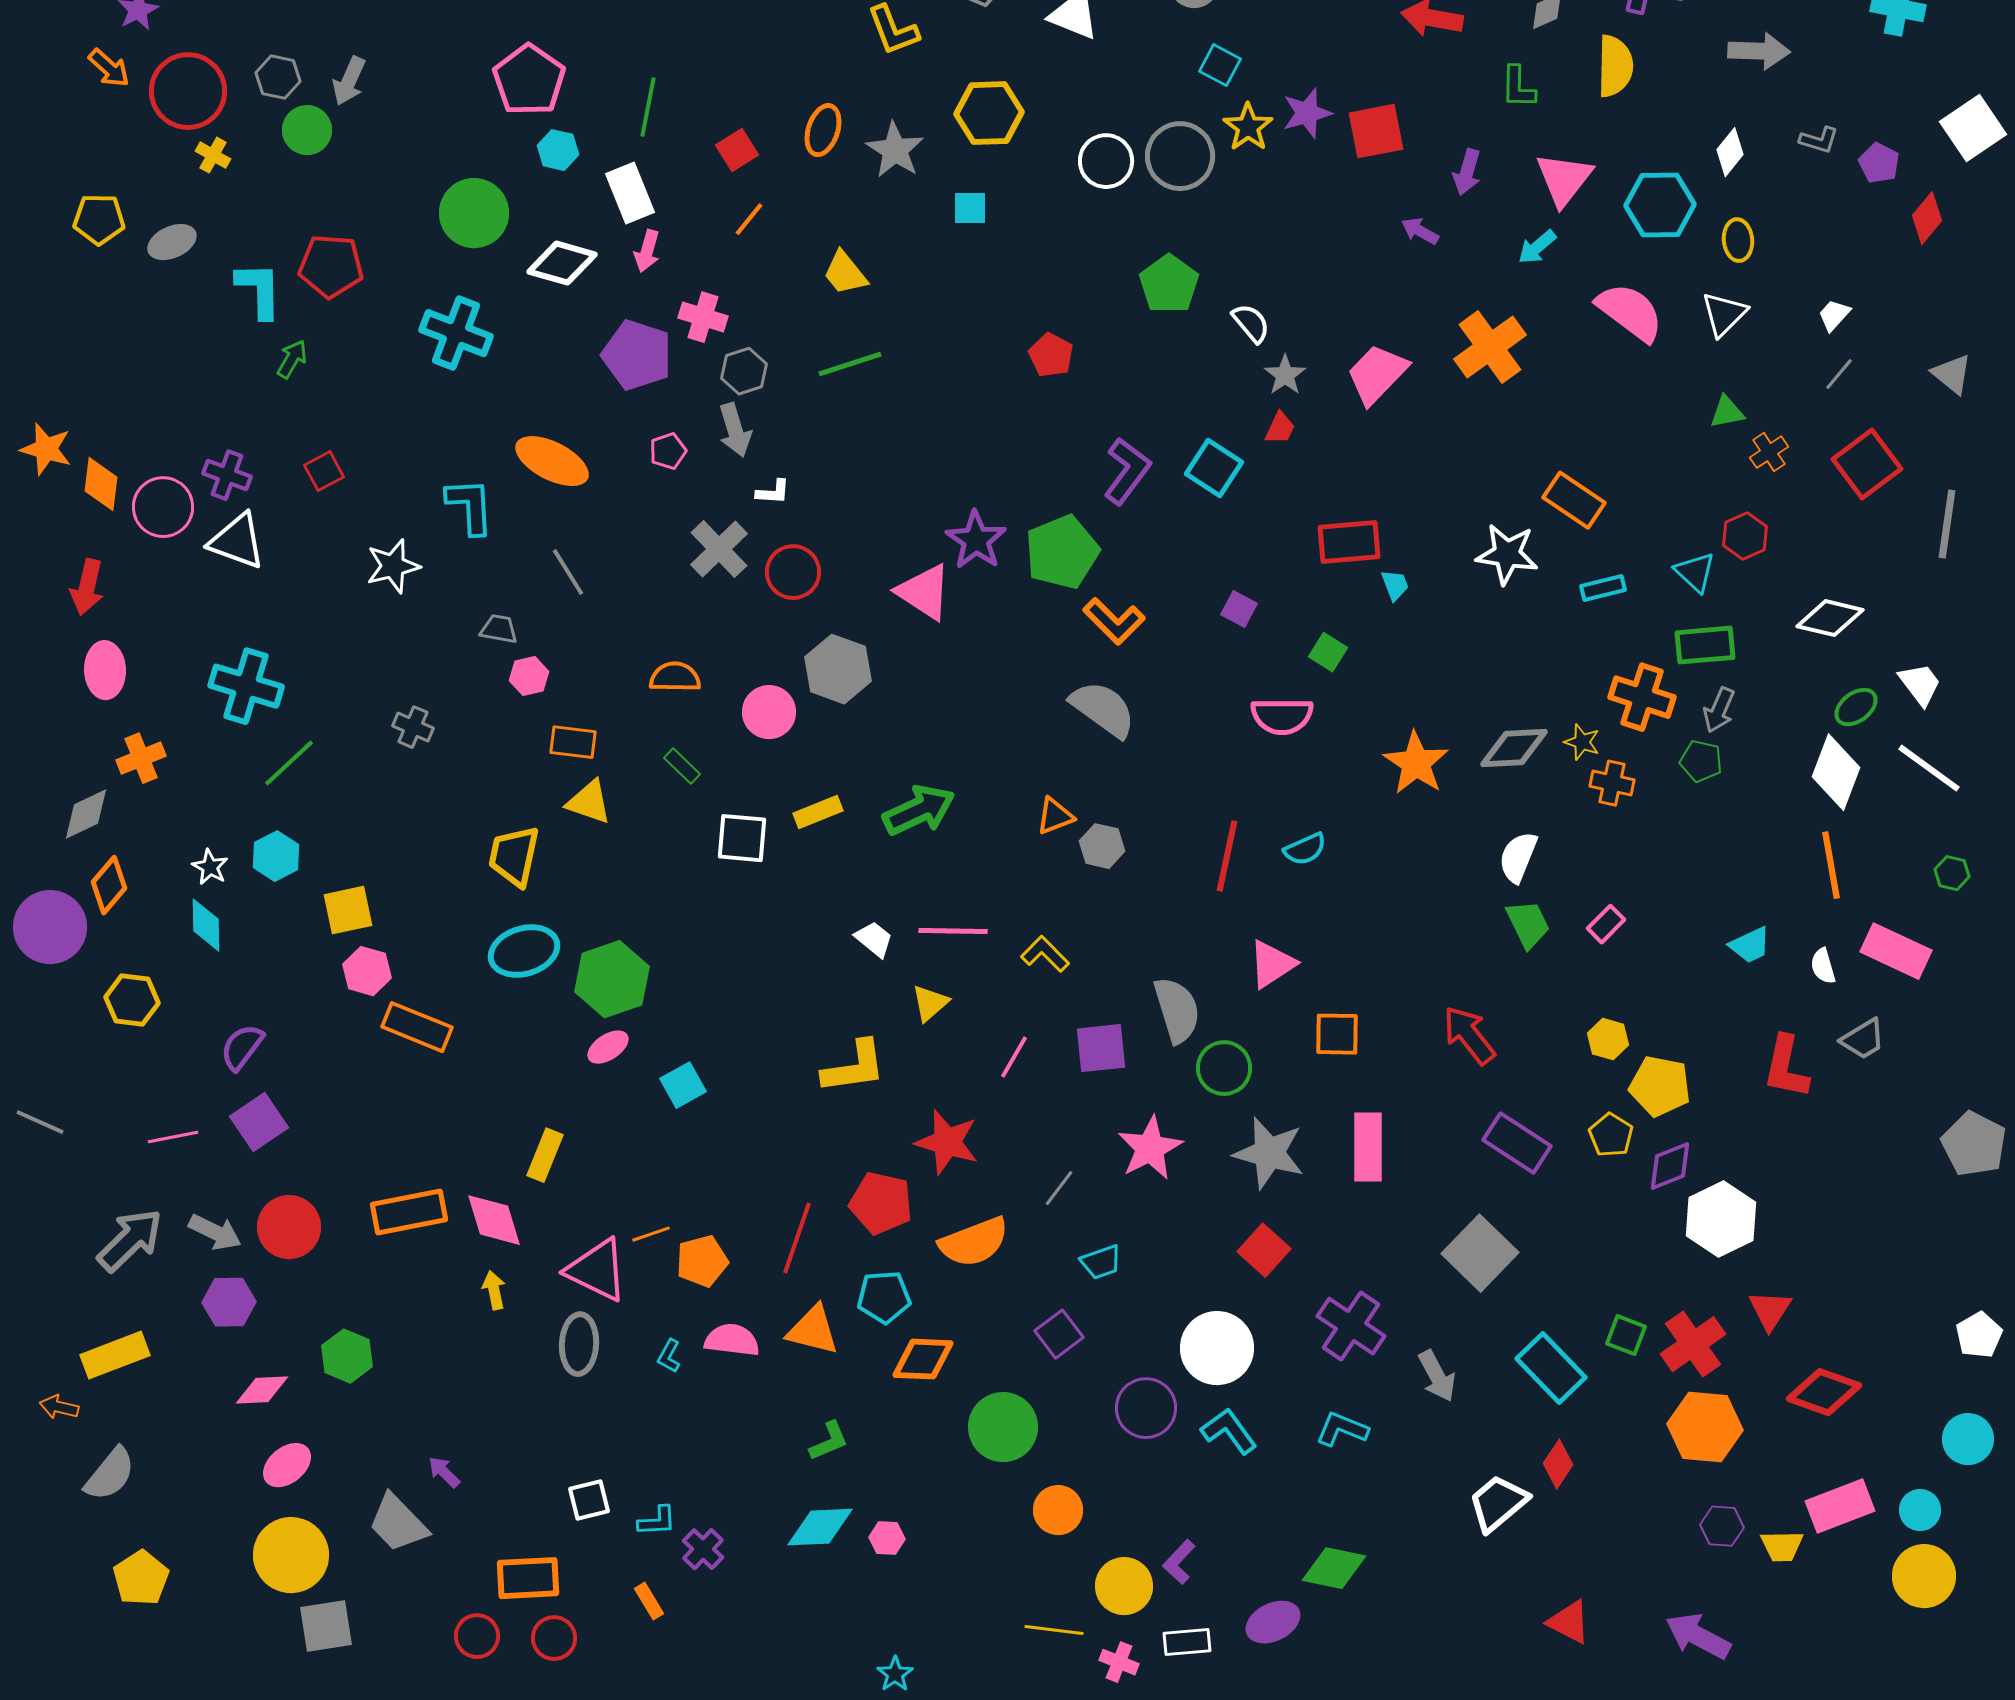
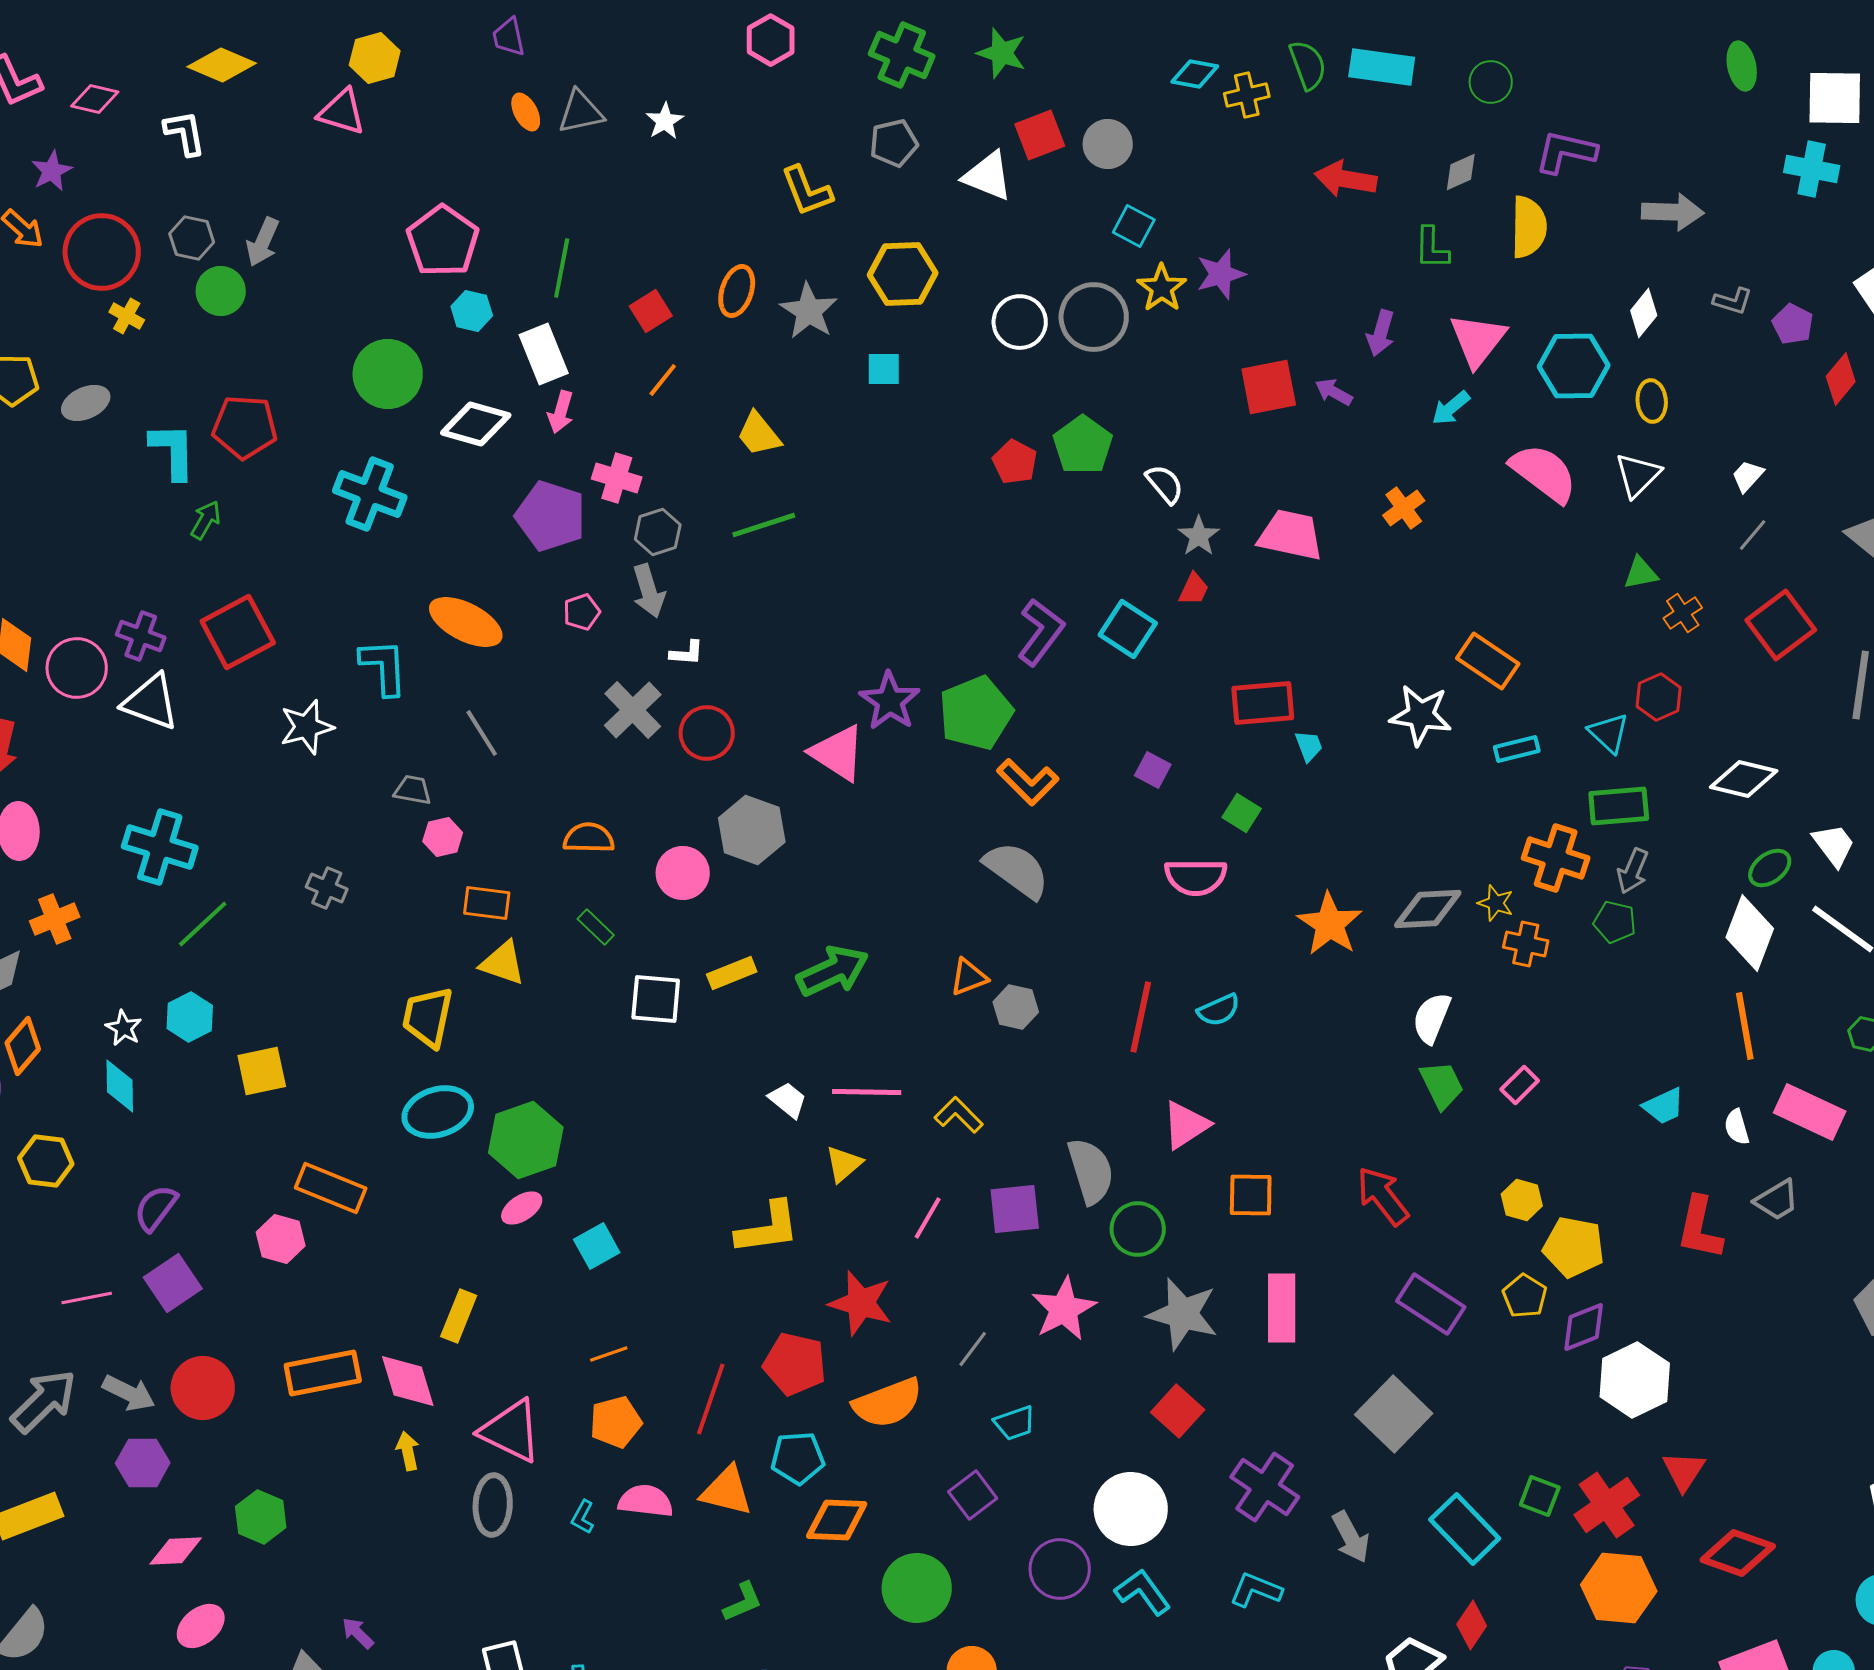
red square: (1376, 131) -> (1269, 387), moved
orange cross: (1490, 347) -> (1404, 508), size x0.6
red pentagon: (1051, 355) -> (1015, 462), moved
pink trapezoid: (1377, 374) -> (1291, 535), turned 58
red square: (324, 471) -> (238, 632), size x1.8
pink hexagon: (367, 971) -> (281, 1239), moved
orange line: (651, 1234) -> (609, 1354), moved

